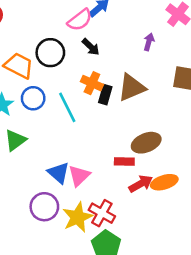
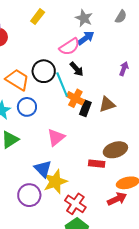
brown triangle: (132, 88) -> (107, 104), size x0.7
cyan line: (67, 107) -> (62, 85), moved
pink triangle: (79, 176) -> (56, 137), moved
red arrow: (141, 184) -> (117, 199), moved
yellow star: (78, 217) -> (55, 182), moved

